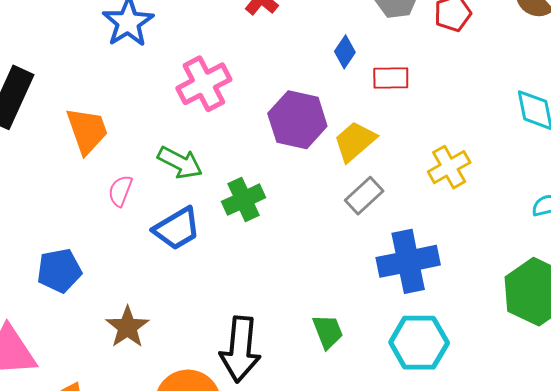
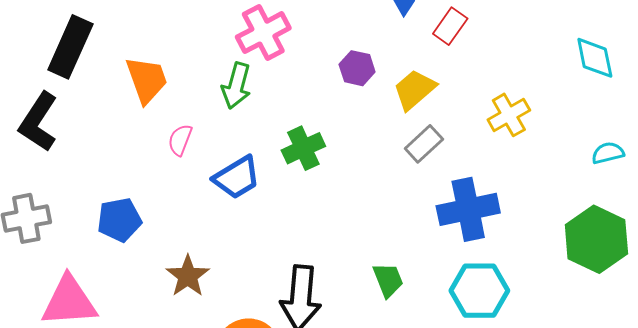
red rectangle: (391, 78) -> (450, 26), turned -54
purple hexagon: (297, 120) -> (357, 68), size x0.6
green arrow: (180, 163) -> (236, 86), moved, turned 78

